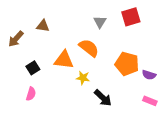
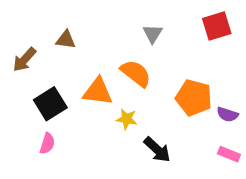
red square: (131, 17) -> (217, 26), moved
black square: (33, 68) -> (50, 104), size x1.5

